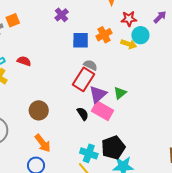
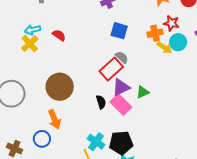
orange cross: (104, 35) -> (155, 33), moved
brown circle: (39, 110) -> (60, 87), size x1.4

